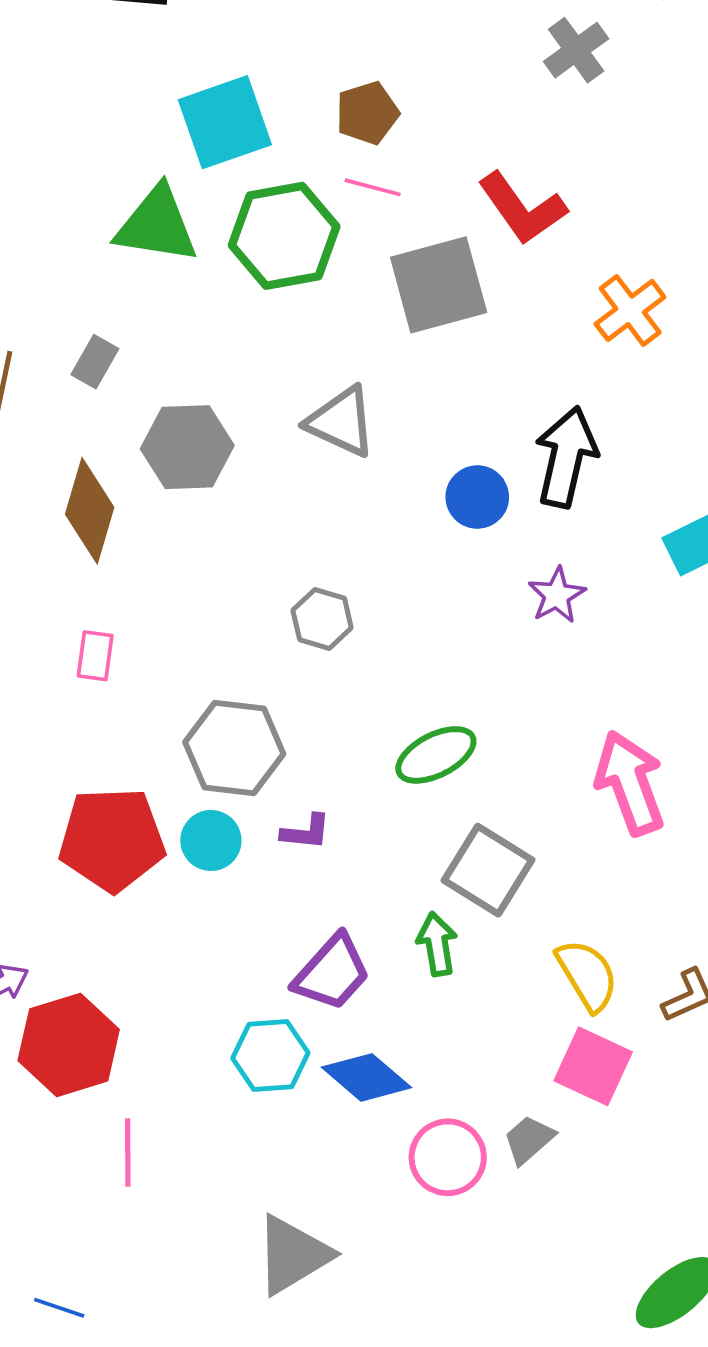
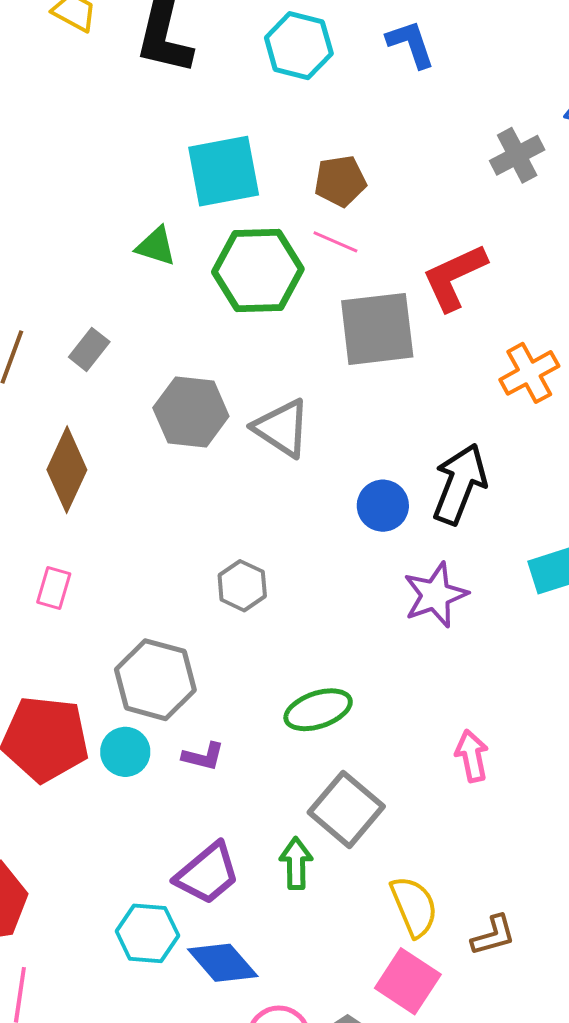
red L-shape: (522, 208) -> (454, 277), turned 92
green triangle: (157, 225) -> (156, 246), size x0.6
gray hexagon: (187, 447) -> (191, 412), moved
purple star: (557, 595) -> (435, 595), size x1.4
pink arrow: (630, 783) -> (472, 756), size x0.6

